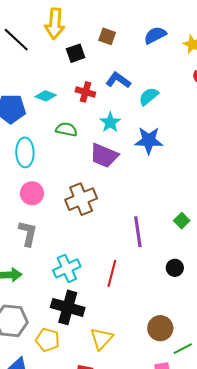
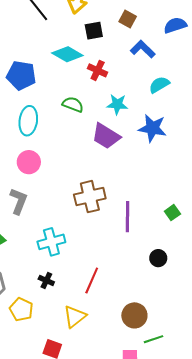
blue L-shape: (118, 80) -> (143, 49), moved
cyan diamond: (46, 96) -> (67, 54), moved, size x1.4
cyan star: (110, 122) -> (117, 104), turned 30
brown cross: (81, 199) -> (90, 197), moved
red line: (112, 273) -> (92, 280), moved
black cross: (68, 307) -> (46, 280), size x0.5

